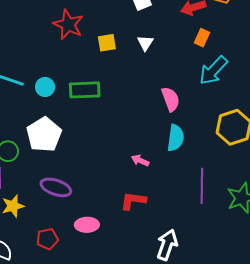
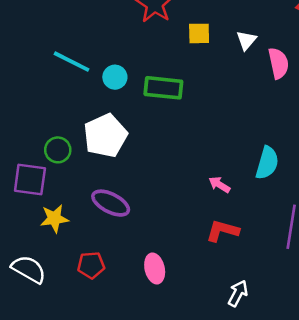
pink semicircle: (171, 99) -> (278, 63), moved
red L-shape: (133, 201) -> (223, 231), moved
pink ellipse: (87, 225) -> (155, 268), moved, turned 70
white arrow: (167, 245) -> (238, 293), size x0.7

